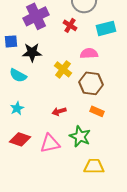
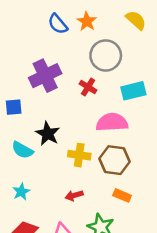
black star: (32, 52) -> (48, 134), moved, turned 30
pink semicircle: (89, 53) -> (112, 122), size x1.4
yellow cross: (63, 69) -> (79, 155), moved, turned -30

